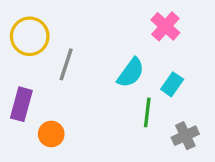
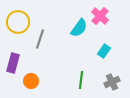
cyan semicircle: (131, 73) -> (79, 28), moved
green line: (147, 112) -> (81, 80), moved

